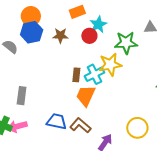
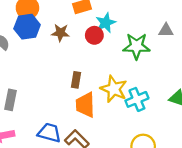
yellow star: (110, 65) -> (114, 89), moved, turned 30
cyan cross: (94, 74) -> (137, 99), moved
orange trapezoid: (86, 96) -> (85, 105), turned -30

